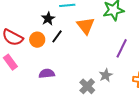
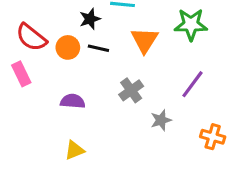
black line: (57, 36) -> (98, 48), turned 56
gray cross: (87, 86) -> (131, 90), moved

